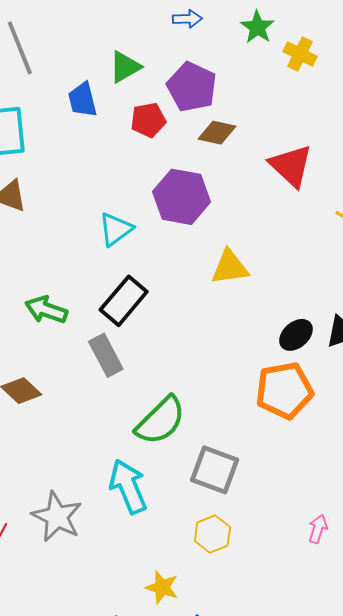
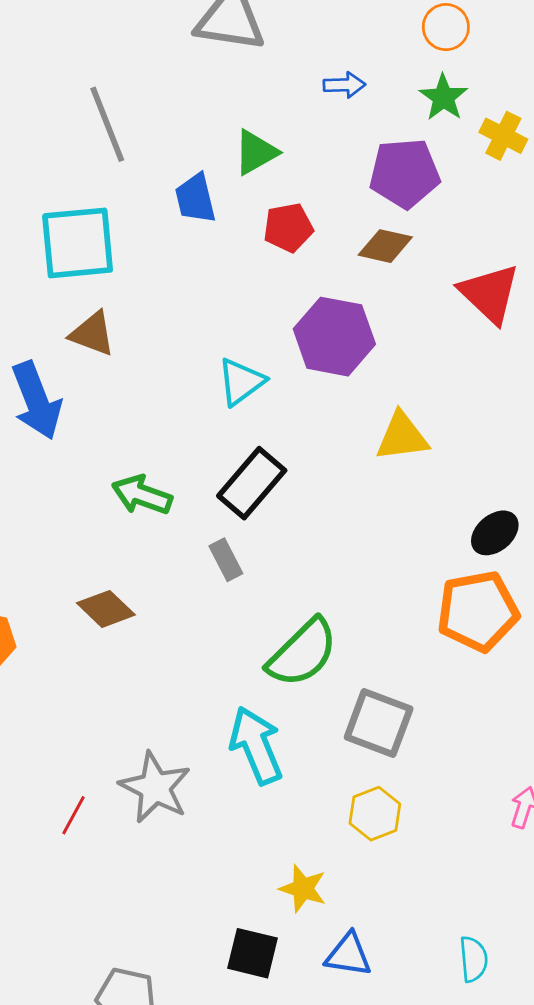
purple pentagon: (192, 87) -> (405, 173), moved, turned -30
gray rectangle: (106, 355) -> (226, 560), size x0.7

